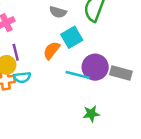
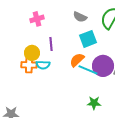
orange semicircle: (51, 50) -> (77, 60), moved
purple line: (16, 52) -> (51, 44), moved

